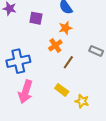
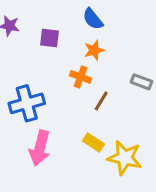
orange cross: (55, 45) -> (81, 77), turned -32
yellow star: (82, 101) -> (125, 158), size x1.6

